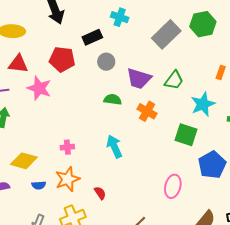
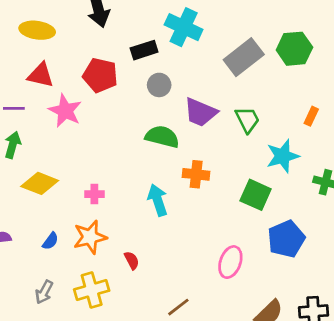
cyan cross: (120, 17) -> (184, 27), size x1.5
green trapezoid: (174, 80) -> (247, 120), turned -70
green semicircle: (113, 99) -> (162, 137), size x1.4
orange cross: (147, 111) -> (196, 174), moved, turned -30
yellow diamond: (24, 161) -> (40, 183), moved
blue semicircle: (39, 185) -> (50, 241), turned -56

